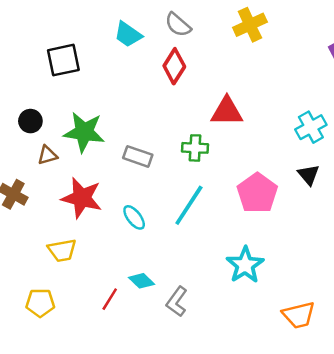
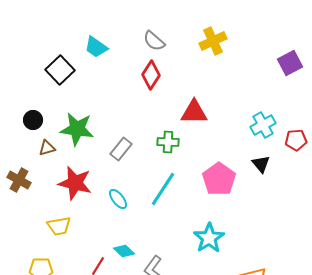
cyan trapezoid: (128, 34) -> (96, 47), moved
black square: (63, 60) -> (60, 70), turned -32
gray rectangle: (138, 156) -> (121, 149), turned -70

